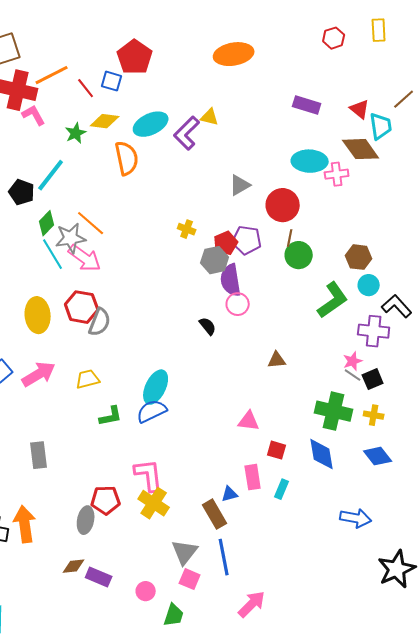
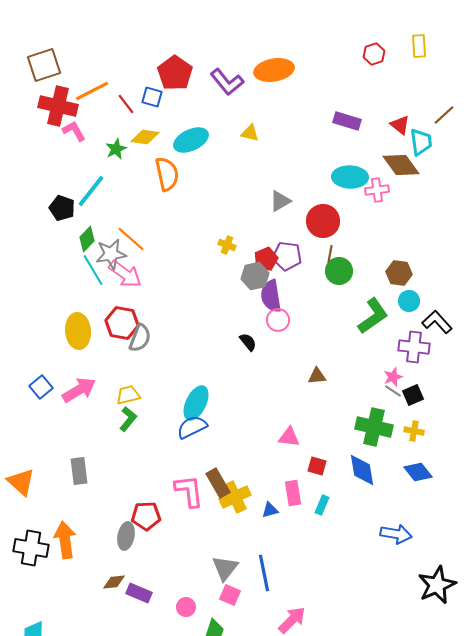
purple L-shape: (187, 133) -> (227, 82), moved, turned -84
green L-shape: (111, 416) -> (128, 419), moved, turned -40
yellow cross: (154, 503) -> (235, 497), moved, turned 32
brown rectangle: (215, 514) -> (218, 483), moved

